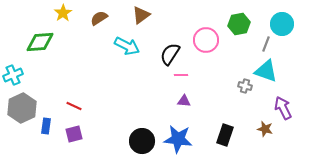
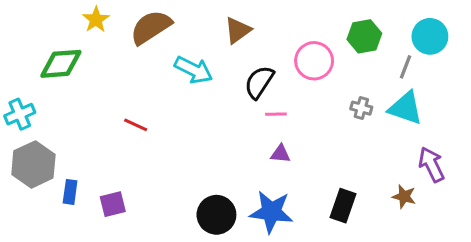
brown triangle: (141, 15) -> (238, 30), moved
brown semicircle: (99, 18) -> (151, 27), size x1.6
gray cross: (245, 86) -> (361, 108), moved
red line: (74, 106) -> (136, 125), moved

